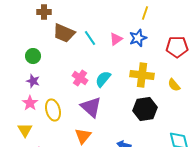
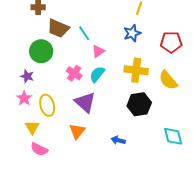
pink triangle: (116, 39) -> (98, 51), moved
green circle: (33, 56) -> (41, 51), moved, size x1.5
yellow semicircle: (174, 85) -> (168, 80), size x1.5
yellow triangle: (25, 130) -> (32, 127), moved

